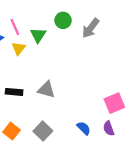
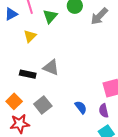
yellow triangle: (19, 48) -> (30, 36), moved
black rectangle: (14, 92) -> (28, 74), moved

